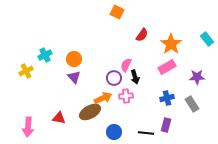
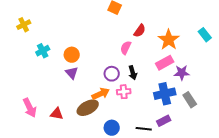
pink semicircle: (126, 65) -> (126, 48), moved
yellow cross: (26, 71) -> (24, 25), moved
purple star: (197, 77) -> (182, 73), moved
blue cross: (167, 98) -> (165, 94), size x1.5
purple rectangle: (166, 125) -> (164, 121), turned 48
pink arrow: (28, 127) -> (30, 108), moved, turned -30

